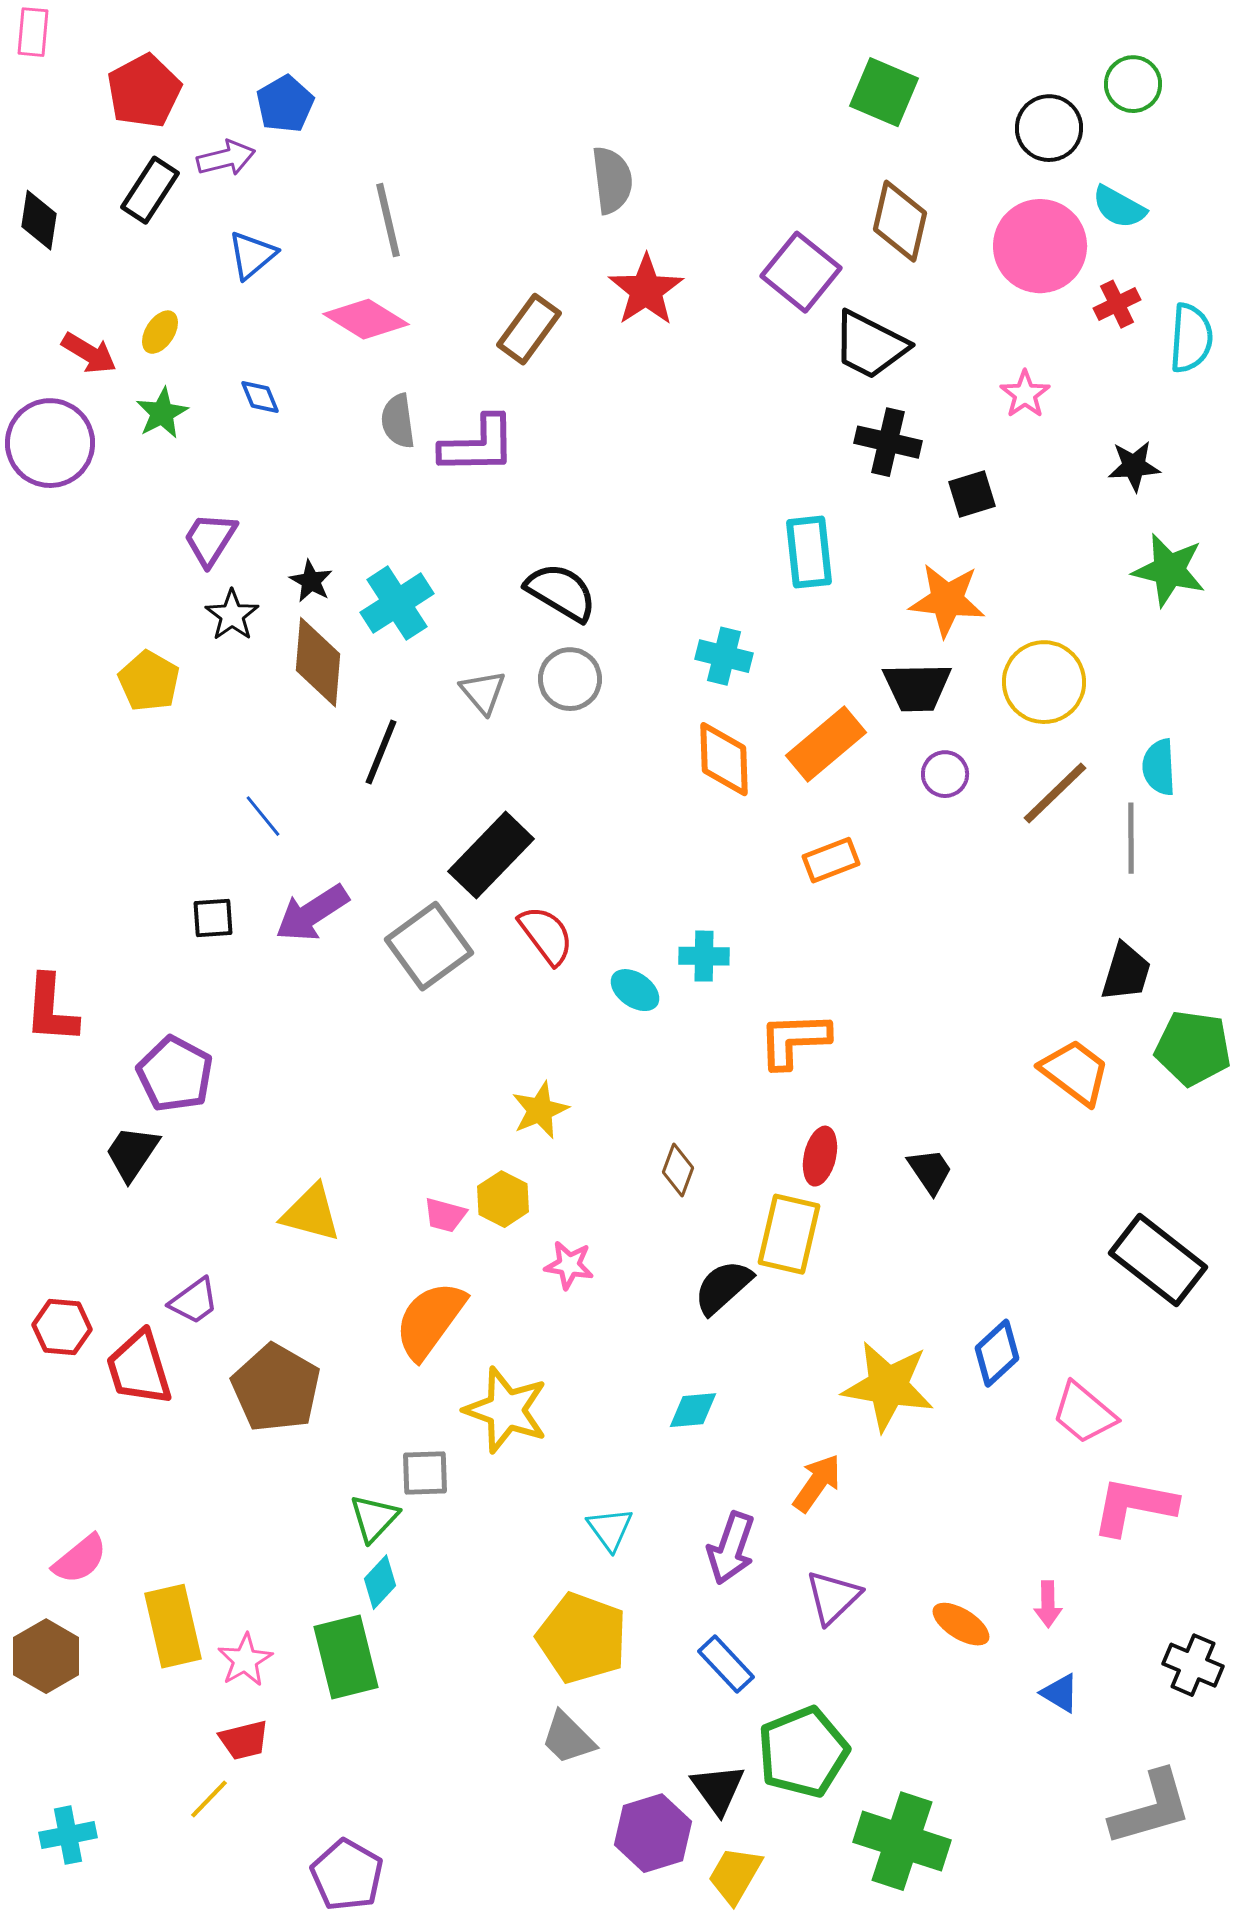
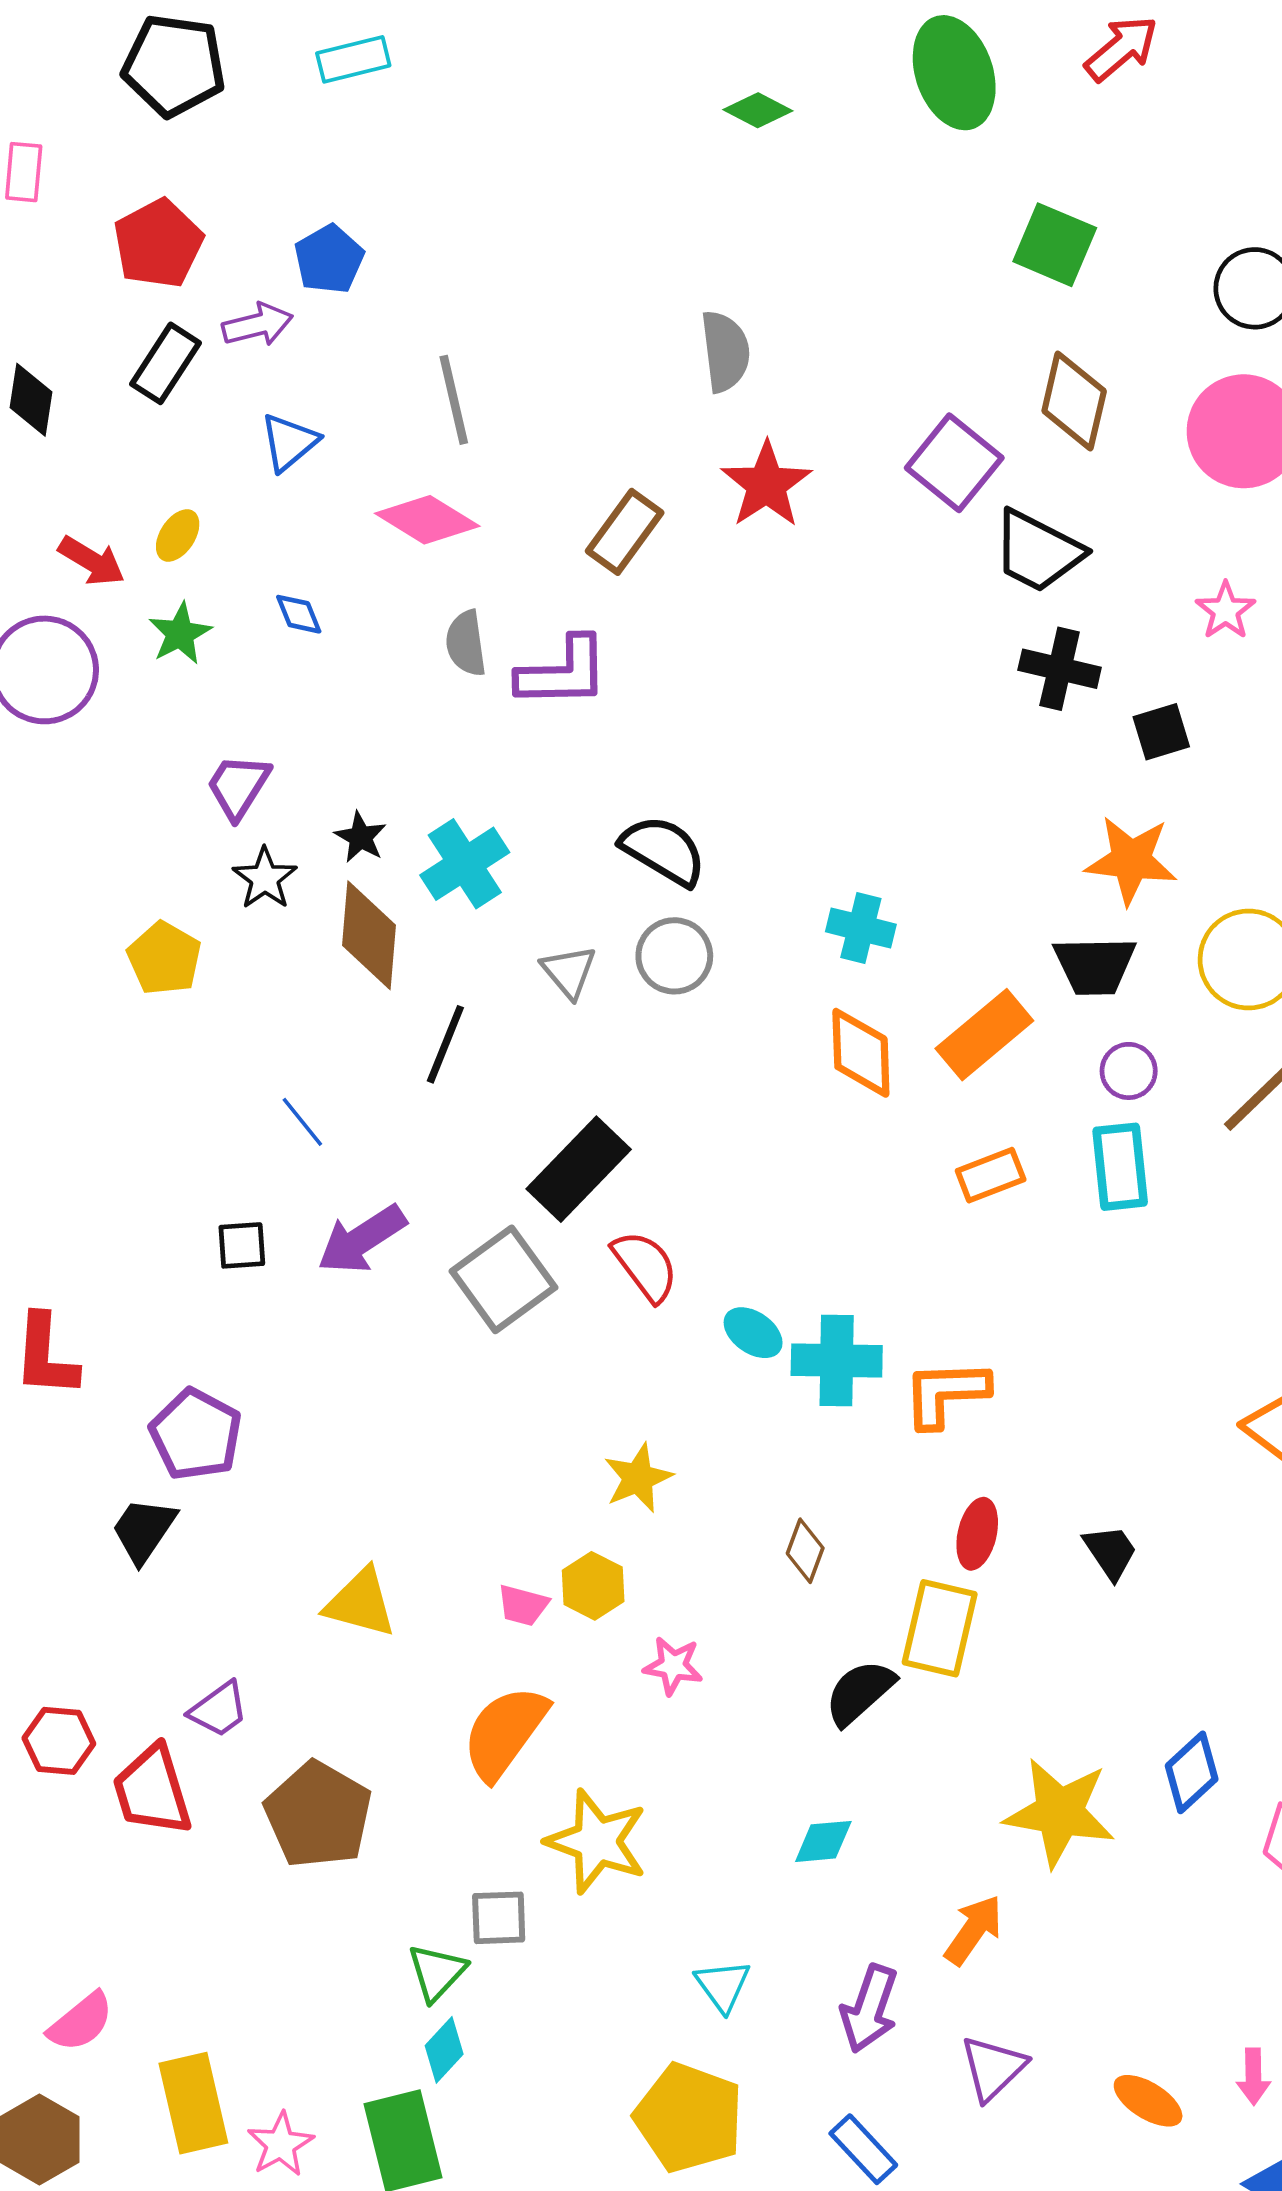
cyan rectangle: (809, 552) -> (1120, 1167), moved
cyan cross: (704, 956) -> (837, 1361), moved, size x1.5

